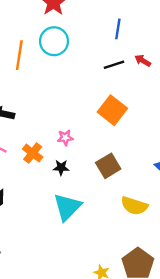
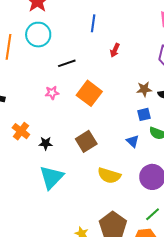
red arrow: (143, 61) -> (115, 50), turned -96
black line: (114, 65) -> (67, 63), moved
pink star: (65, 138) -> (52, 93), moved

